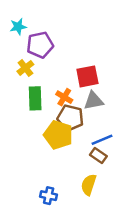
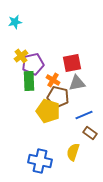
purple pentagon: (40, 45) -> (33, 64), moved
brown rectangle: (98, 155) -> (90, 133), moved
blue cross: (49, 196) -> (40, 161), size x1.6

